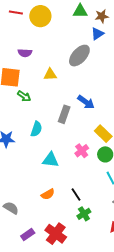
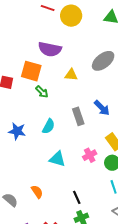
purple semicircle: (25, 53) -> (50, 49), size x1.6
gray rectangle: (64, 114) -> (78, 116), turned -48
orange semicircle: (48, 194) -> (37, 192), moved, turned -104

